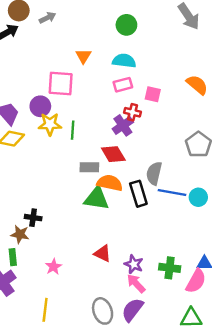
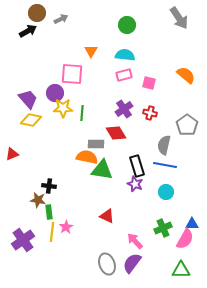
red cross: (132, 112) -> (150, 113), moved
gray semicircle: (154, 173) -> (164, 145), moved
orange semicircle: (110, 183) -> (87, 157), moved
cyan circle: (198, 197) -> (166, 192), moved
green rectangle: (13, 257) -> (49, 212), moved
purple star: (134, 264) -> (135, 184), moved
green cross: (170, 268) -> (163, 228), turned -30
yellow line: (45, 310) -> (52, 232), moved

